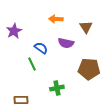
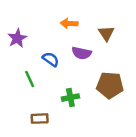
green line: (32, 64) -> (30, 79), moved
green cross: (57, 88) -> (70, 98), moved
brown rectangle: (21, 100) -> (40, 119), moved

